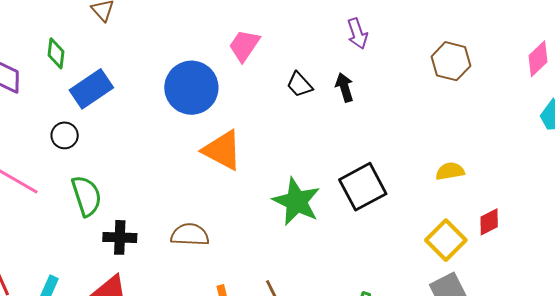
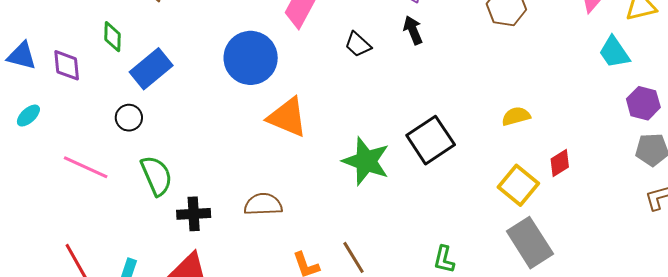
black arrow: (344, 87) -> (413, 30), moved

